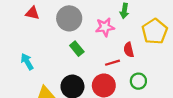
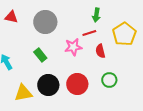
pink star: (105, 27) -> (73, 47), moved
green rectangle: (77, 49) -> (40, 55), moved
red line: (112, 63) -> (89, 33), moved

